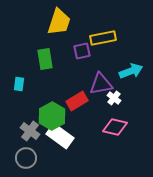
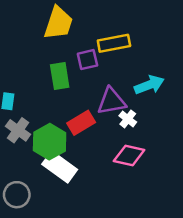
green rectangle: (45, 59) -> (60, 76), moved
gray cross: (30, 131) -> (18, 130), moved

